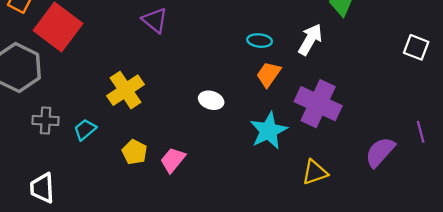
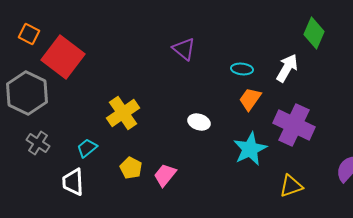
purple triangle: (155, 20) -> (184, 49), moved
gray cross: (46, 121) -> (38, 143), moved, turned 30
white trapezoid: (42, 188) -> (73, 182), moved

